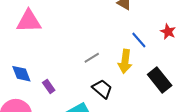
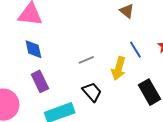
blue diamond: (21, 74) -> (33, 49), moved
purple rectangle: (49, 86) -> (40, 81), size x1.5

